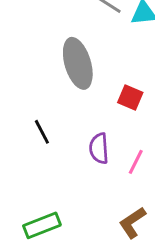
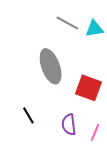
red square: (130, 97) -> (88, 88), size x1.5

